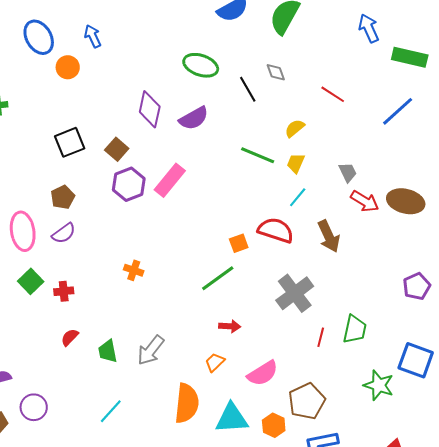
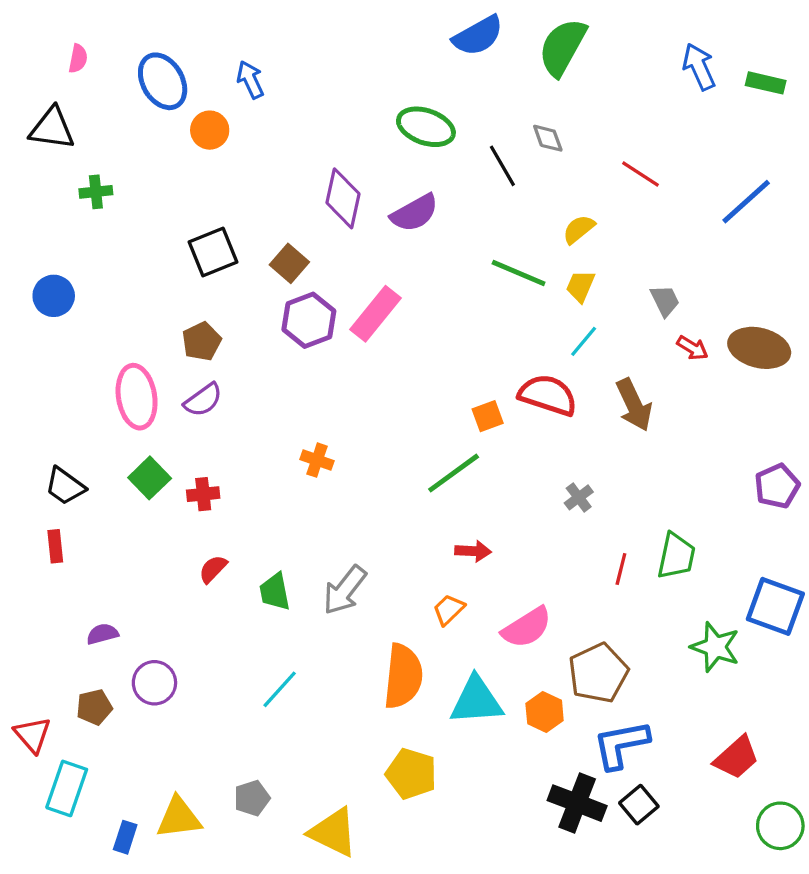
green rectangle: (410, 57) -> (766, 83), moved, size x0.7
red arrow: (365, 201) -> (693, 348), size x0.7
gray cross: (295, 293) -> (579, 497), size x0.5

